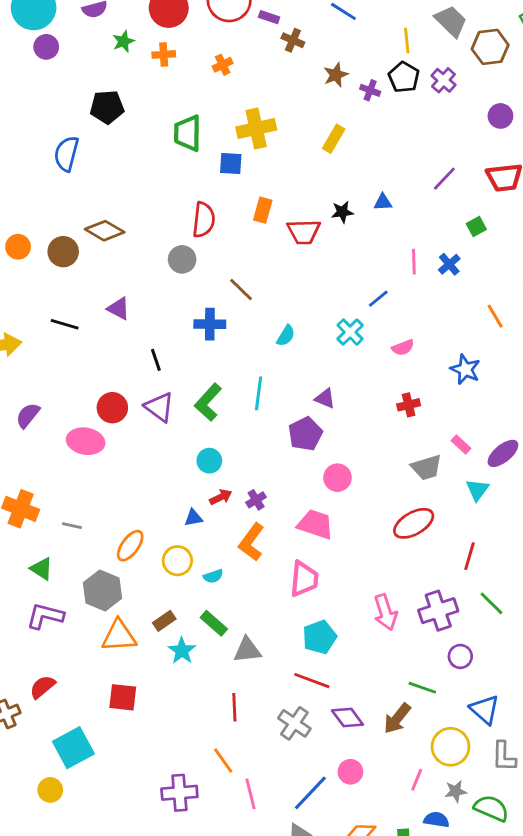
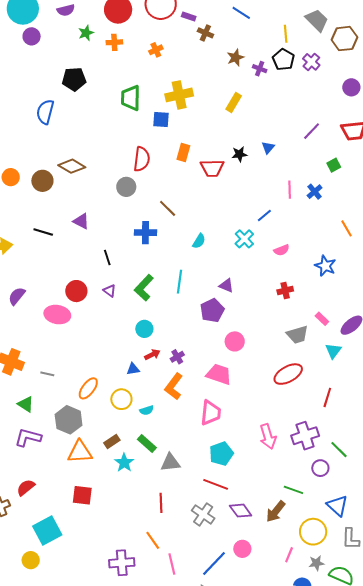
blue triangle: (383, 202) -> (268, 148), turned -48
purple triangle: (159, 407) -> (110, 291), size x0.6
green line: (491, 603) -> (339, 450), moved

